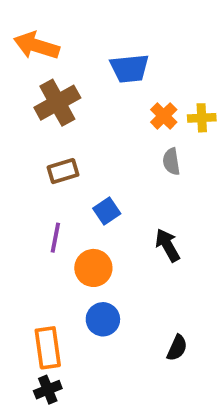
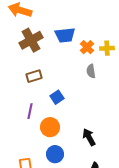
blue trapezoid: (130, 68) -> (65, 35), moved
black arrow: (168, 245) -> (89, 137), moved

